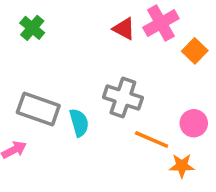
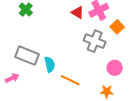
gray cross: (123, 98) -> (95, 41), moved
orange line: (152, 140) -> (70, 80), moved

